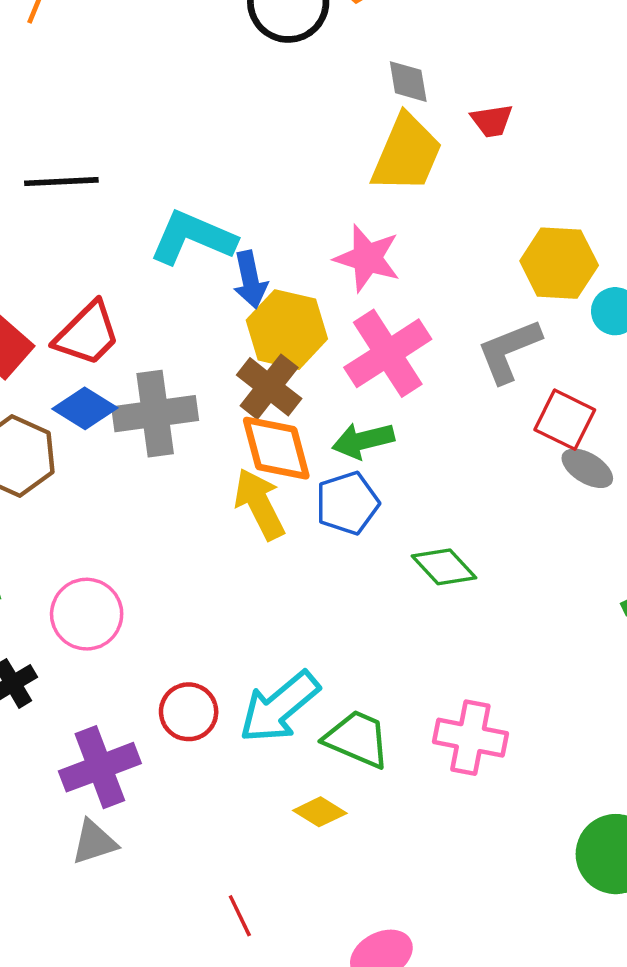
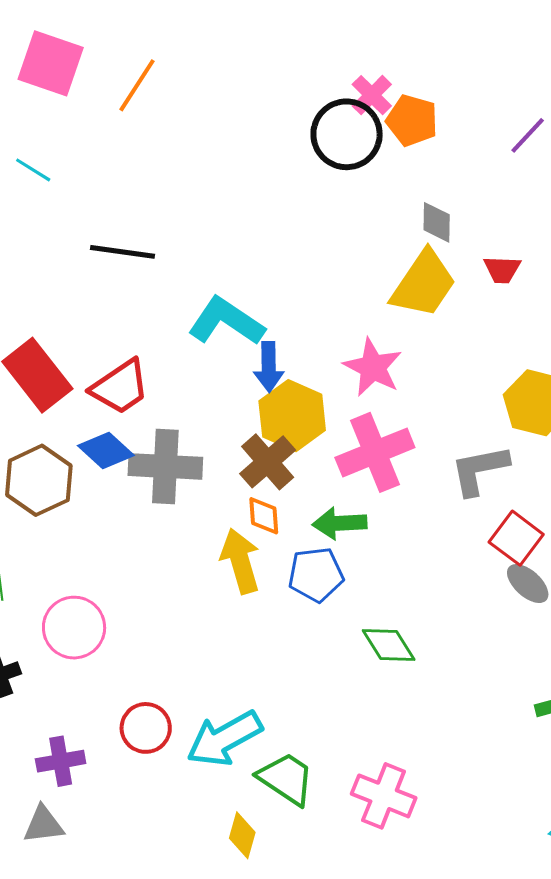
orange diamond: (276, 448) -> (264, 516), size x0.6
purple cross: (100, 767) -> (61, 761), size x0.7
yellow diamond: (320, 812) -> (242, 835), turned 63

